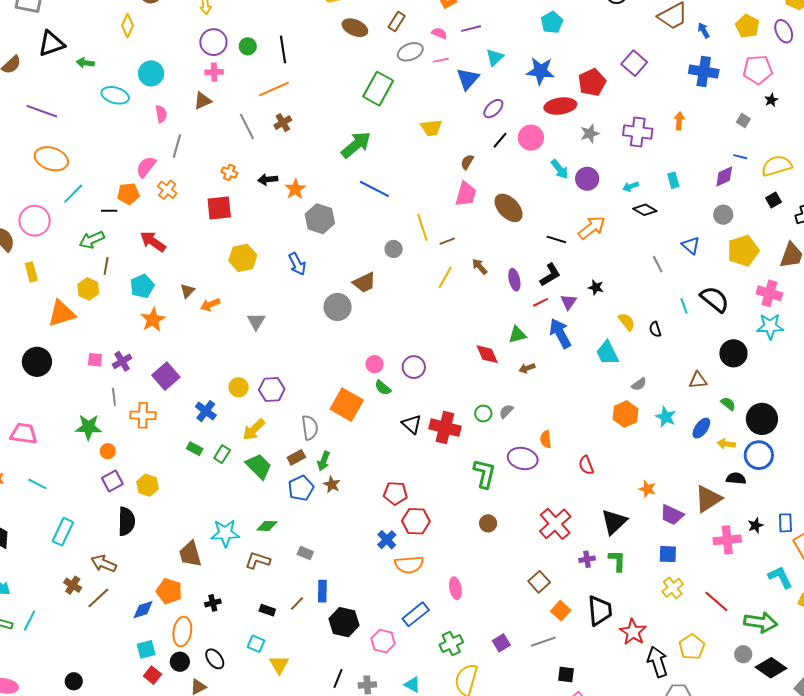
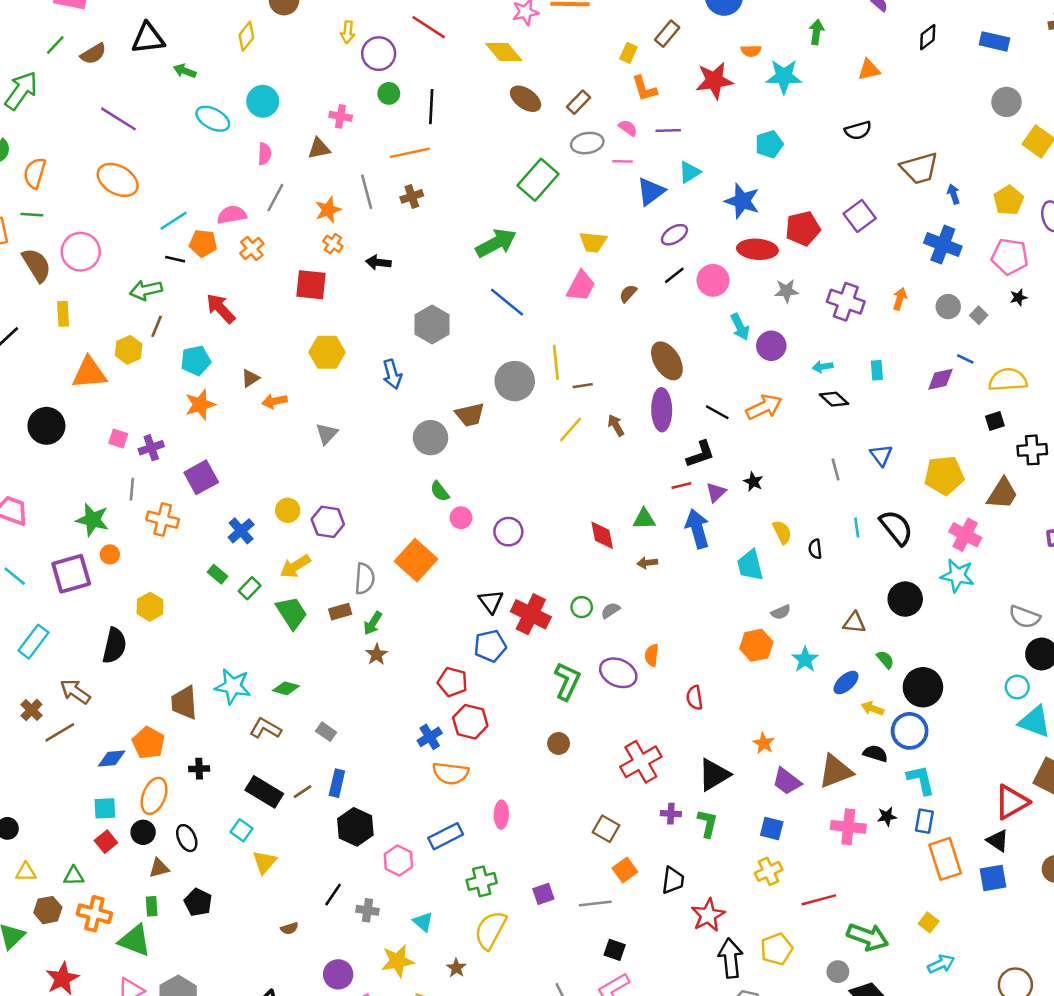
purple circle: (213, 42) -> (379, 54), moved
pink semicircle: (146, 167) -> (232, 215), turned 30
orange star: (295, 189) -> (328, 210), moved
cyan line: (73, 194) -> (174, 221), moved
pink trapezoid: (466, 194) -> (581, 286), moved
gray circle: (723, 215) -> (948, 307), moved
gray circle: (394, 249) -> (515, 381), size x1.8
purple ellipse: (514, 280) -> (662, 410), moved, size x1.5
green semicircle: (383, 388) -> (440, 491), moved
purple square: (112, 481) -> (71, 574), moved, size x1.5
blue pentagon: (301, 488) -> (490, 646), moved
cyan L-shape: (780, 577) -> (921, 780), moved
brown square: (539, 582) -> (606, 829), turned -30
red line: (716, 602) -> (819, 900), turned -68
black rectangle: (267, 610) -> (264, 792), size x1.8
black trapezoid: (600, 611) -> (673, 880), size x0.7

